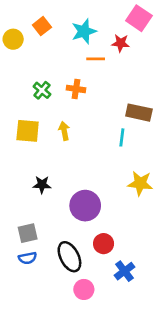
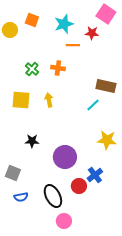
orange square: (42, 26) -> (32, 20), turned -32
cyan line: (122, 137) -> (93, 105), turned 40
gray square: (28, 233) -> (13, 173), moved, turned 35
blue cross: (124, 271) -> (95, 175), moved

